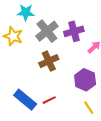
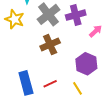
blue rectangle: (25, 100) -> (26, 83), turned 35
yellow line: (89, 108) -> (78, 88), moved

